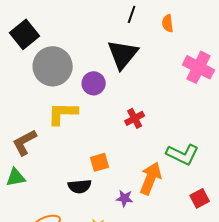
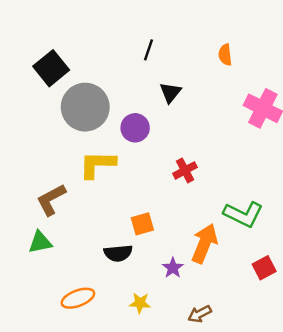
black line: (132, 14) -> (148, 50), moved
black triangle: (123, 54) -> (170, 92), size x0.6
purple star: (125, 198) -> (173, 268), turned 30

